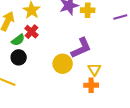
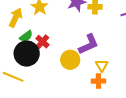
red cross: (31, 32) -> (42, 42), moved
black circle: (19, 57) -> (27, 54), size x1.6

